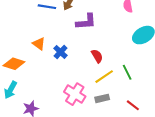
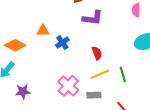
orange triangle: (39, 44) -> (43, 31), turned -48

